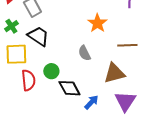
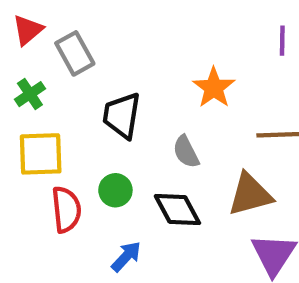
black trapezoid: (38, 36) -> (122, 115), moved, turned -115
black diamond: (69, 88) -> (177, 210), moved
blue arrow: (91, 102) -> (126, 257), moved

